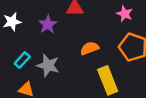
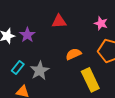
purple star: (48, 24) -> (27, 35), moved
gray star: (48, 65) -> (40, 71), turned 30

